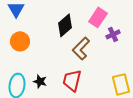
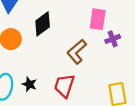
pink rectangle: (98, 17) -> (98, 19), turned -30
black diamond: (65, 25) -> (43, 24), moved

